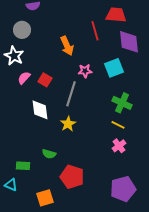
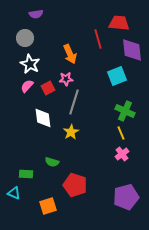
white star: (14, 56) -> (30, 64), moved
pink star: (85, 71) -> (66, 79), moved
red square: (45, 80) -> (48, 88), turned 32
yellow line: (118, 125) -> (121, 133), turned 40

